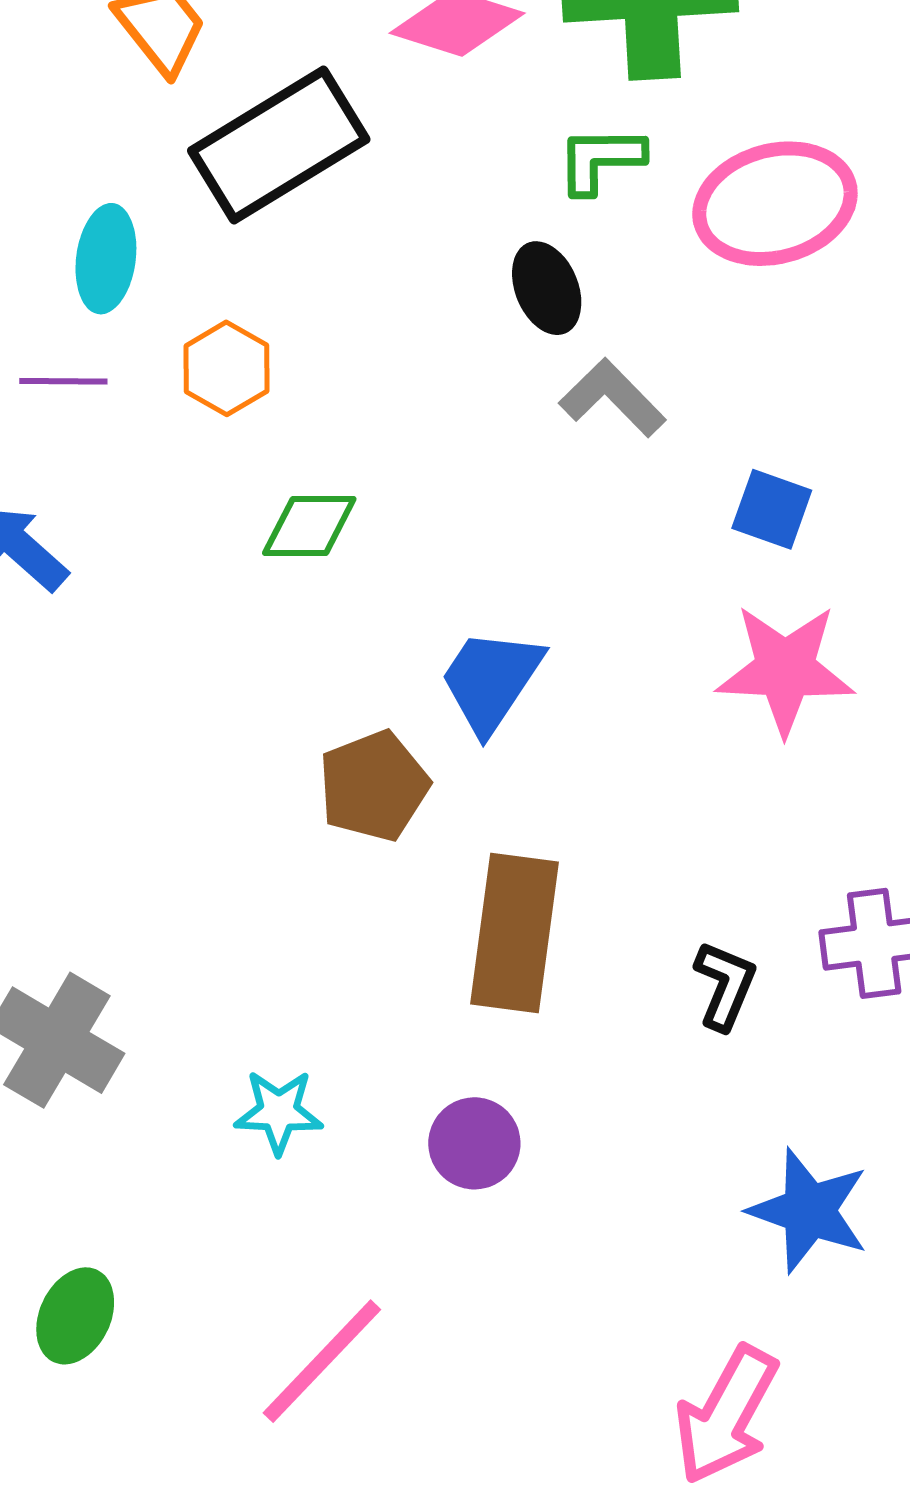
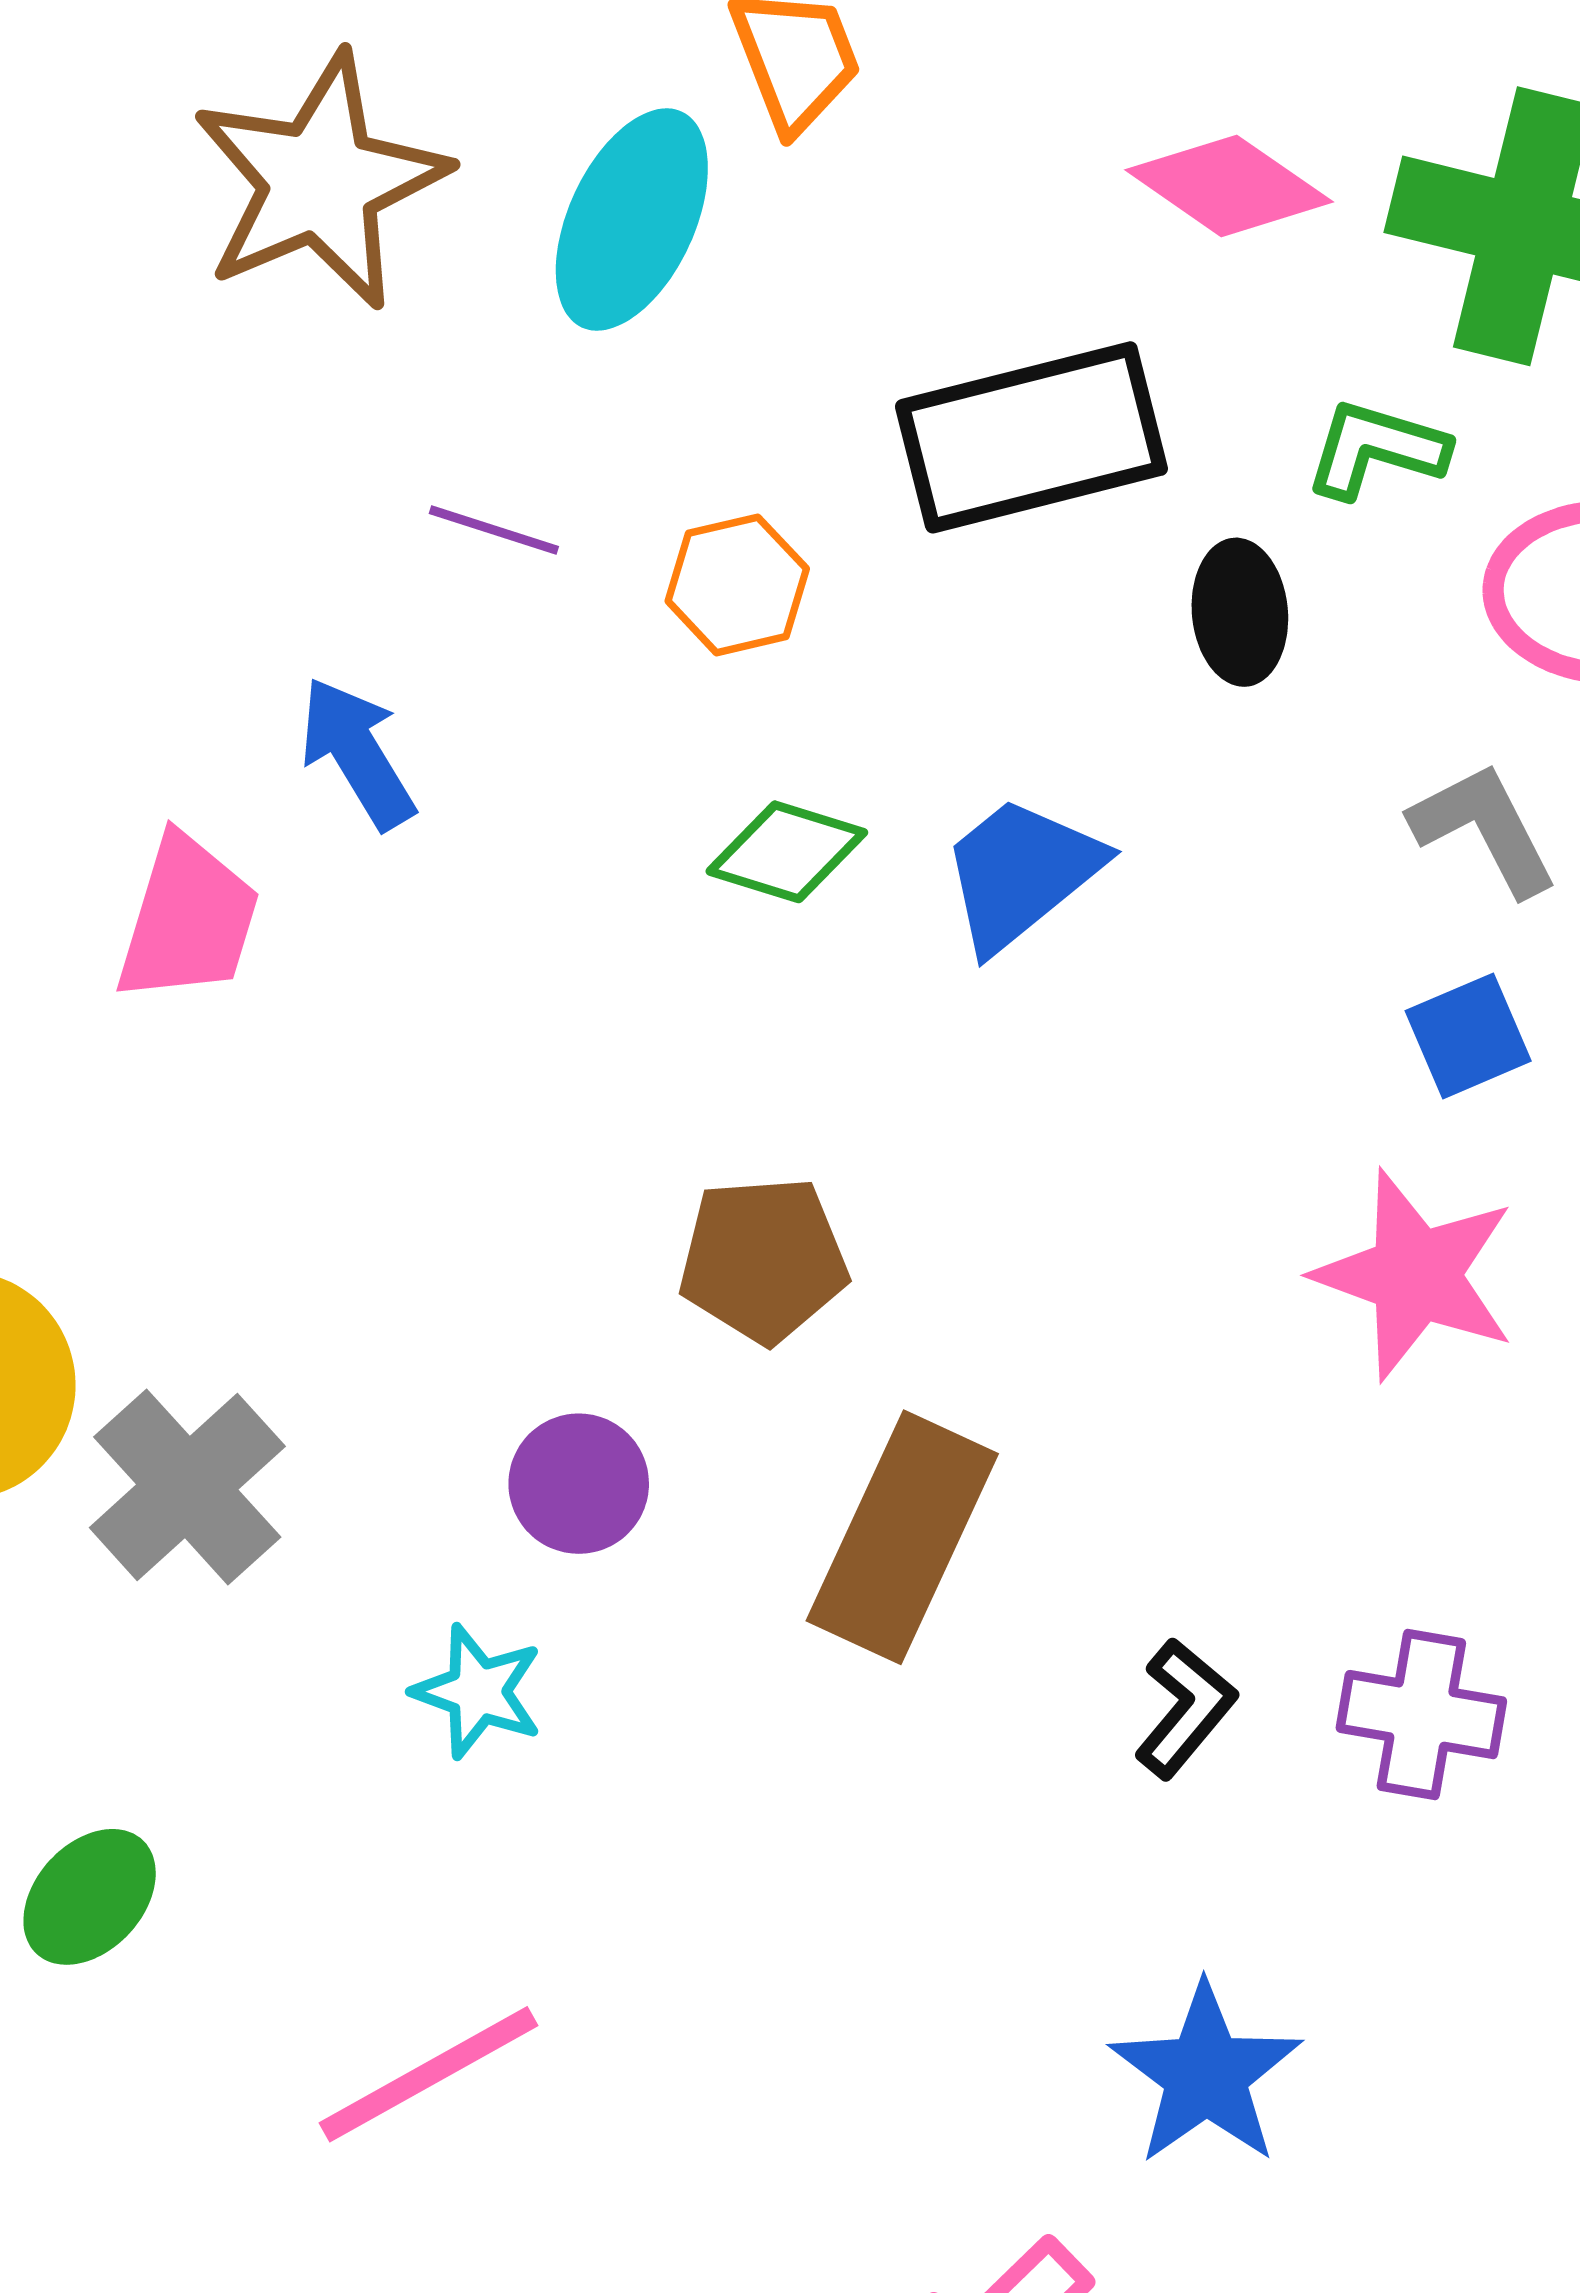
black rectangle: (279, 145) -> (1031, 437), moved
cyan ellipse: (106, 259) -> (632, 220), moved, size x1.4
gray L-shape: (612, 398) -> (1484, 829), moved
blue square: (772, 509) -> (1468, 1036), turned 30
blue trapezoid: (491, 680) -> (1021, 873), moved
purple circle: (474, 1143) -> (579, 1484), moved

